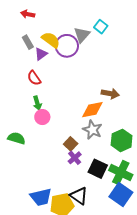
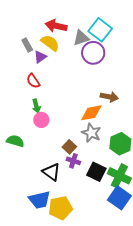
red arrow: (28, 14) -> (56, 26), moved, size x1.5
cyan square: (101, 27) -> (100, 30), size x1.6
gray triangle: (82, 35) -> (81, 38), turned 30
purple circle: (67, 46) -> (93, 53), moved
purple cross: (75, 158) -> (73, 161), turned -32
black triangle: (79, 196) -> (51, 172), moved

